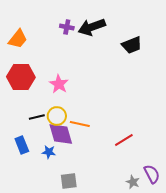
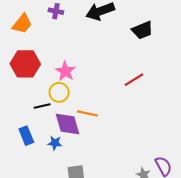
purple cross: (67, 27) -> (56, 11), moved
yellow circle: (57, 116) -> (59, 92), moved
red line: (124, 140) -> (134, 80), moved

